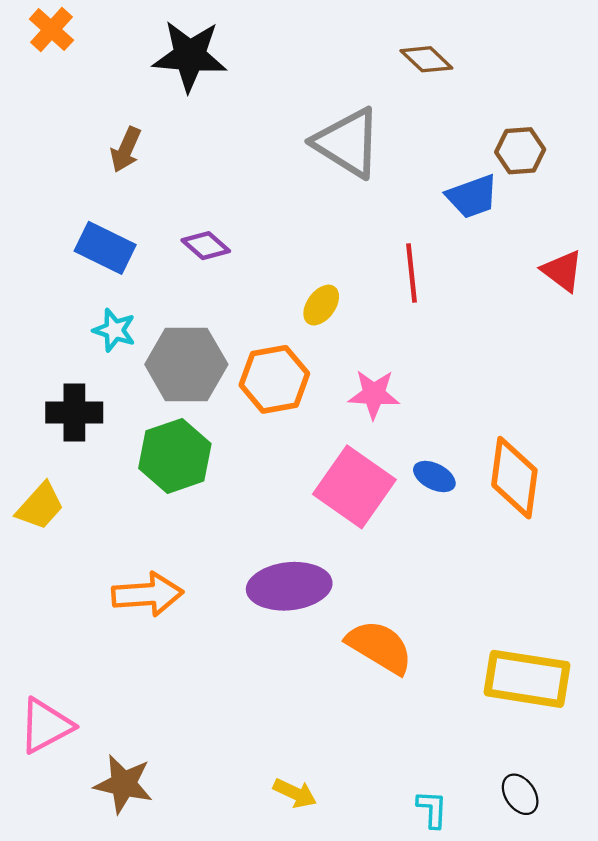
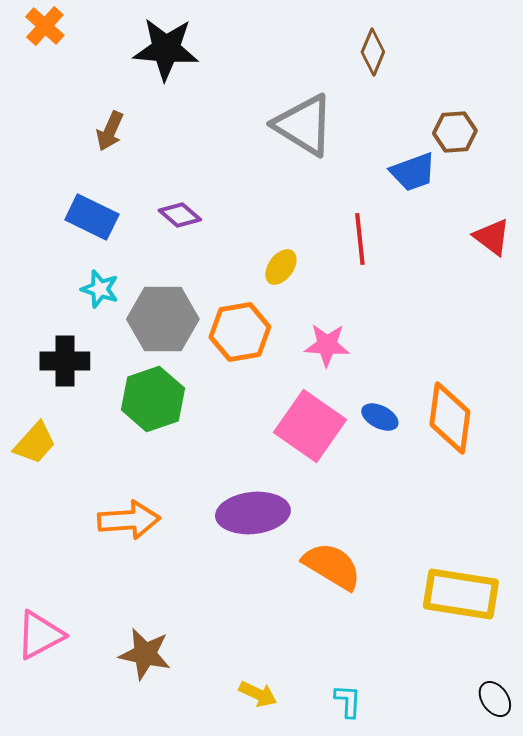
brown diamond: (426, 59) -> (373, 52), turned 69
brown star: (123, 784) -> (145, 654), moved
black ellipse: (520, 794) -> (495, 699), moved
cyan L-shape: (432, 809) -> (348, 701), moved

